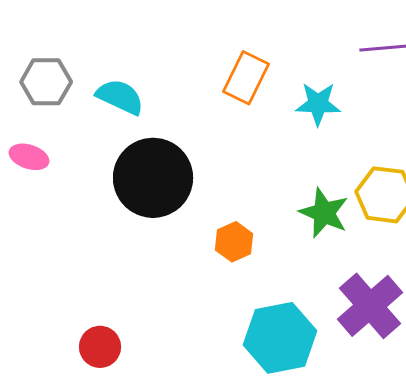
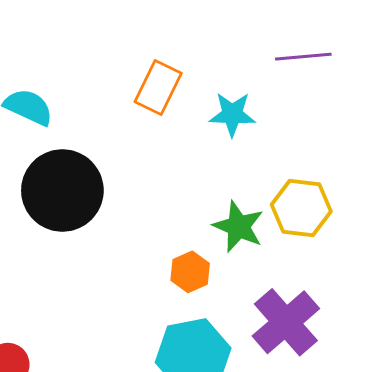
orange hexagon: (234, 242) -> (190, 272), moved

